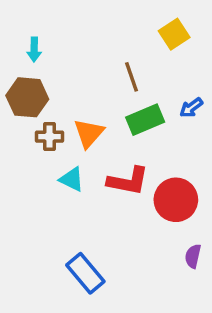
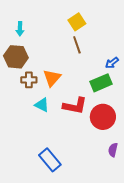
yellow square: (174, 34) -> (77, 22), moved
green rectangle: (145, 120) -> (101, 83), moved

